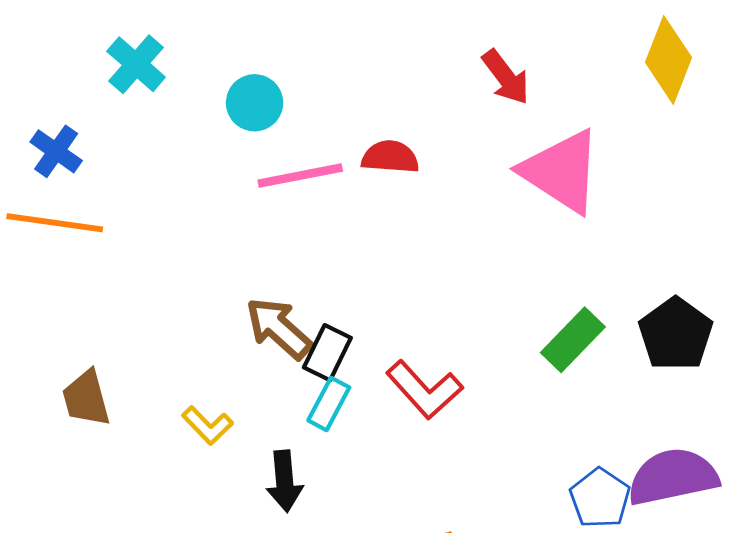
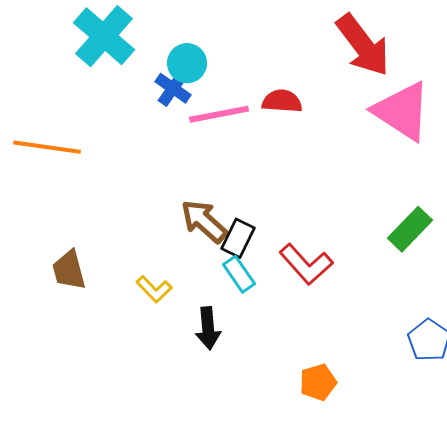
cyan cross: (136, 64) -> (104, 36), size x1.5
red arrow: (506, 77) -> (363, 45), size x1.6
blue cross: (56, 151) -> (173, 88), moved
cyan rectangle: (329, 404) -> (239, 274), turned -63

